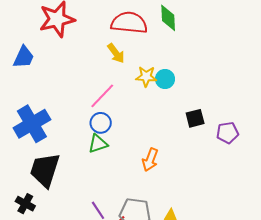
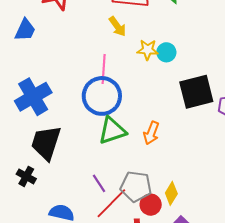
pink line: (102, 96) -> (104, 69), turned -40
black square: (195, 118) -> (196, 92), size x1.8
blue circle: (101, 123) -> (102, 96), size x1.8
green triangle: (98, 144) -> (112, 131), moved, size x1.4

